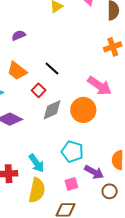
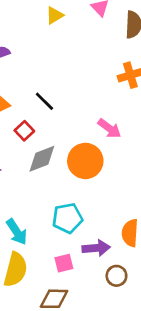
pink arrow: (99, 86) -> (109, 128), size x0.7
cyan pentagon: (72, 152) -> (67, 218), turned -30
purple arrow: (94, 172) -> (96, 248), turned -36

